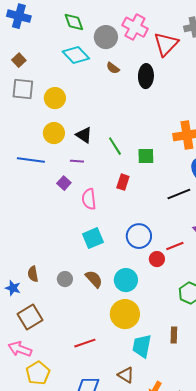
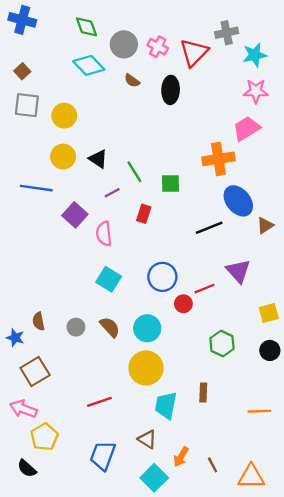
pink cross: (135, 27) -> (158, 47), moved, size x0.7
purple line: (77, 161) -> (112, 193), moved, turned -32
purple square: (64, 183) -> (75, 215), size x1.5
cyan square: (93, 238) -> (109, 279), turned -35

